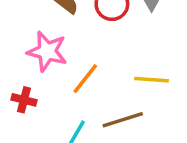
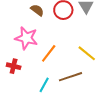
yellow line: (151, 80) -> (87, 53), turned 36

